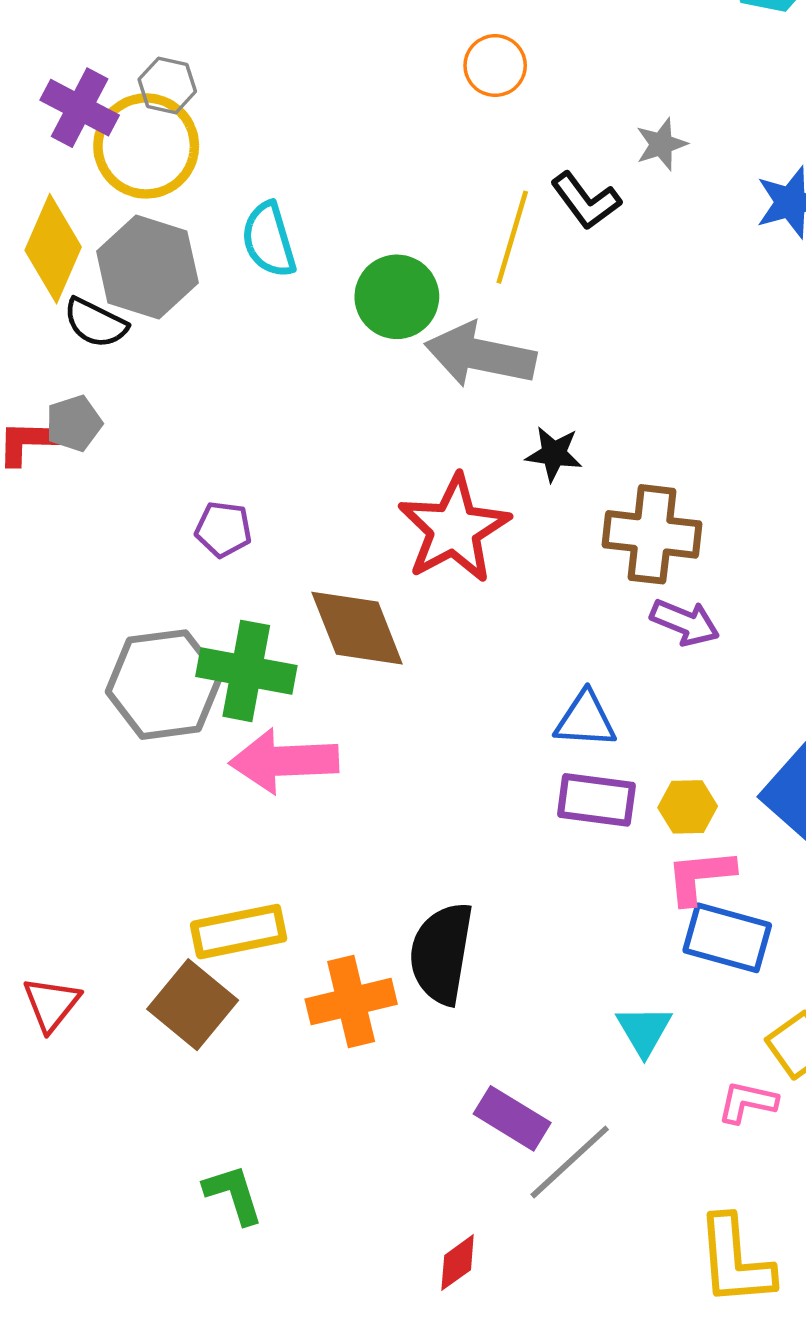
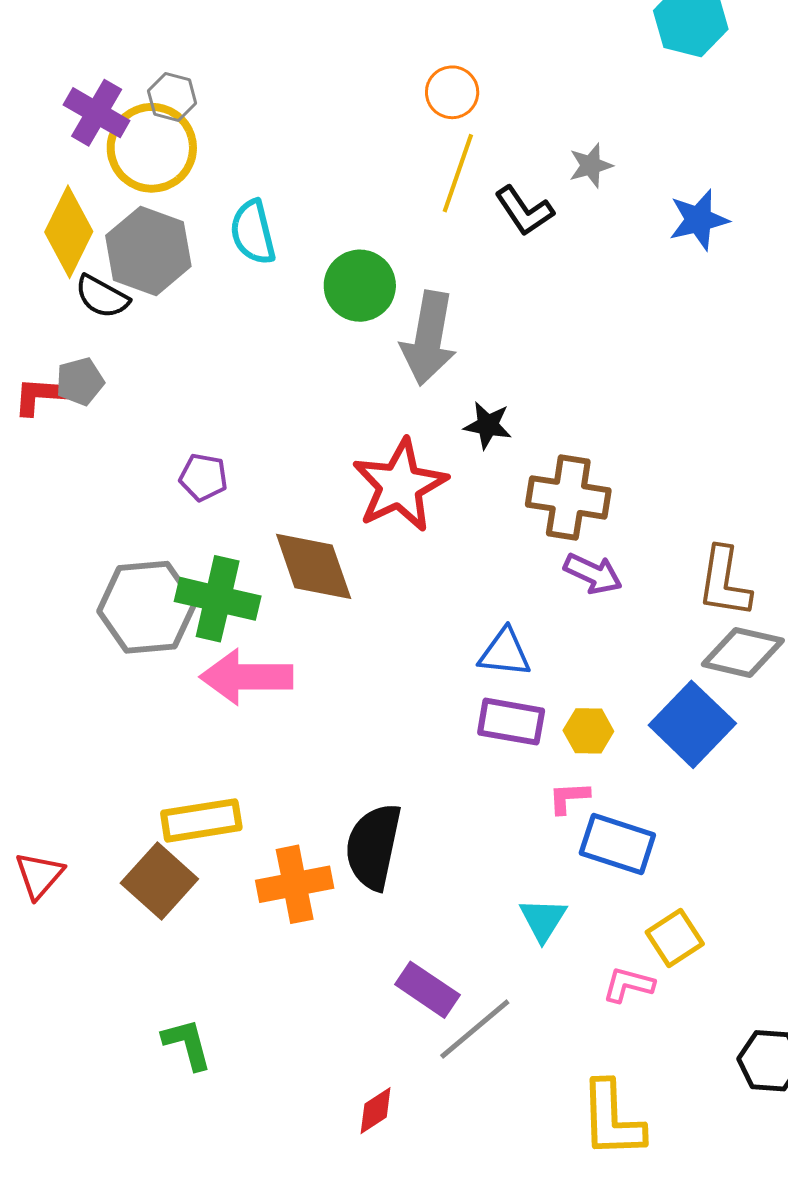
yellow line: (512, 237) -> (458, 173), moved
gray arrow: (480, 355) -> (429, 338), turned -94
pink L-shape: (700, 876) -> (569, 798), moved, size x0.7

